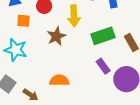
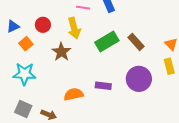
orange square: (23, 21) -> (26, 44), turned -32
purple rectangle: (103, 66) -> (103, 86), moved, turned -35

